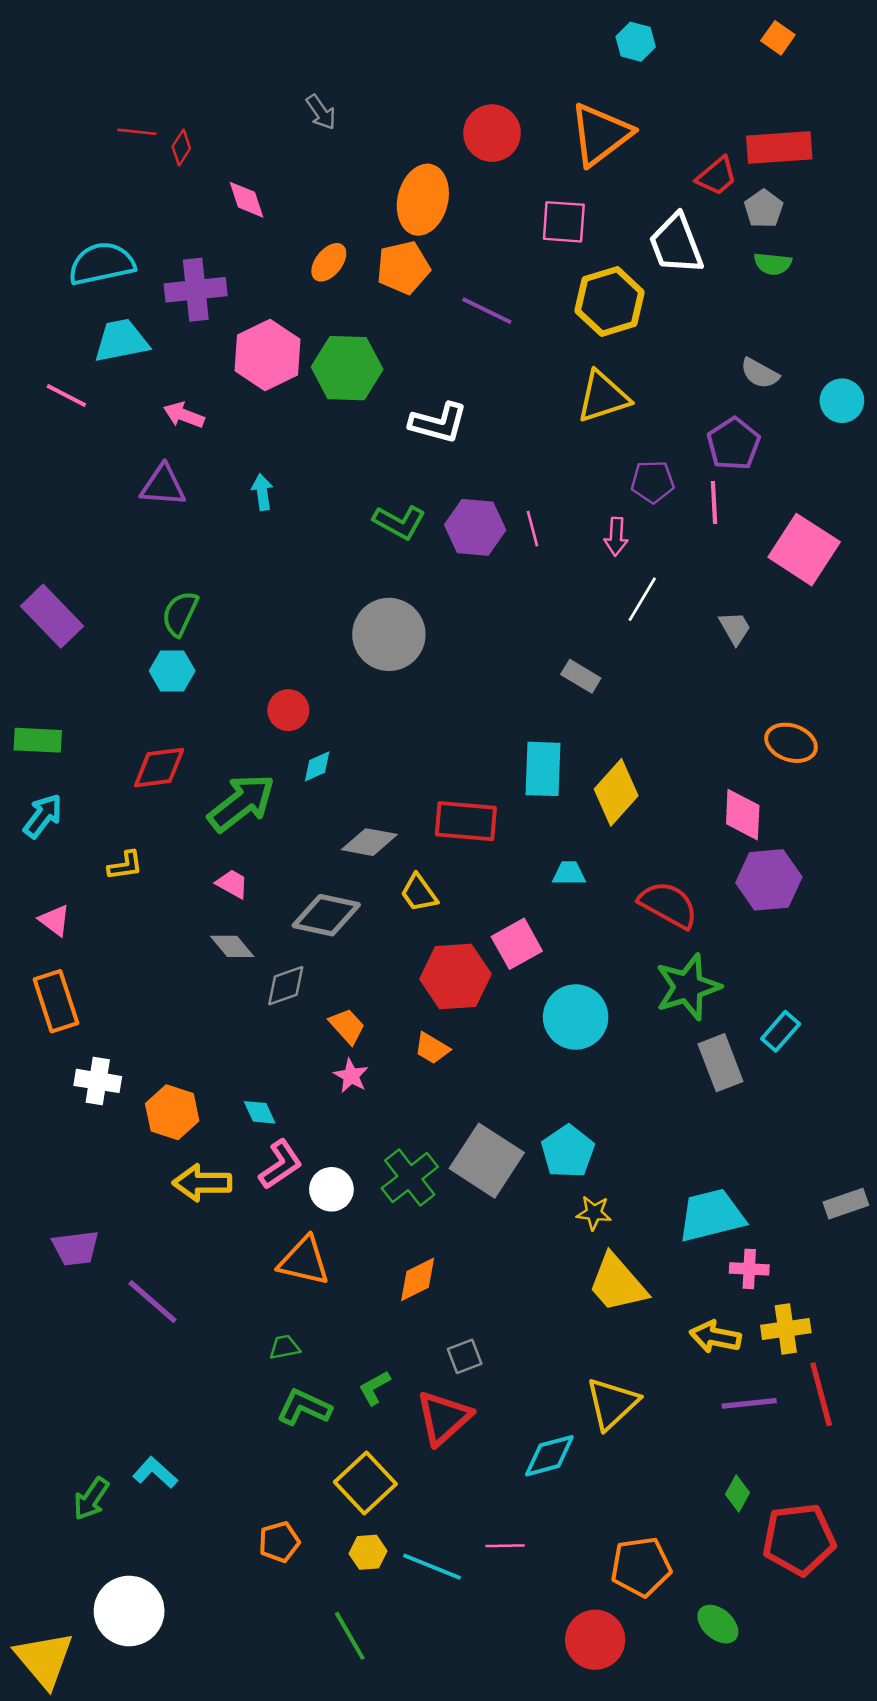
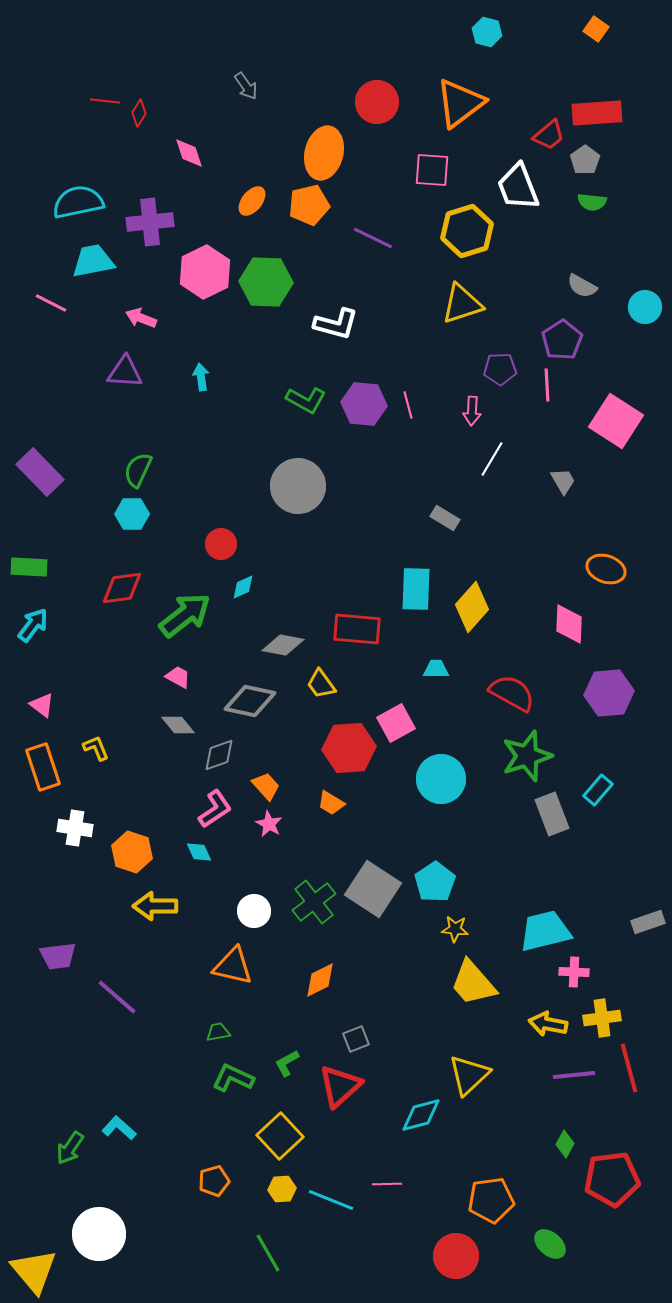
yellow L-shape: (125, 866) -> (96, 748), moved, turned -104
purple hexagon: (769, 880) -> (609, 693), moved
pink L-shape: (281, 1164) -> (215, 809), moved

